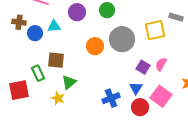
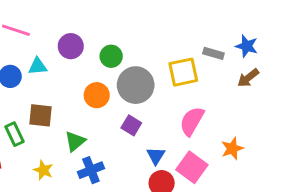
green circle: (107, 10) -> (111, 56), moved
pink semicircle: (161, 64) -> (192, 121), size x1.5
purple square: (143, 67) -> (131, 125), moved
green triangle: (69, 82) -> (75, 141), moved
blue cross: (111, 98) -> (91, 170), moved

